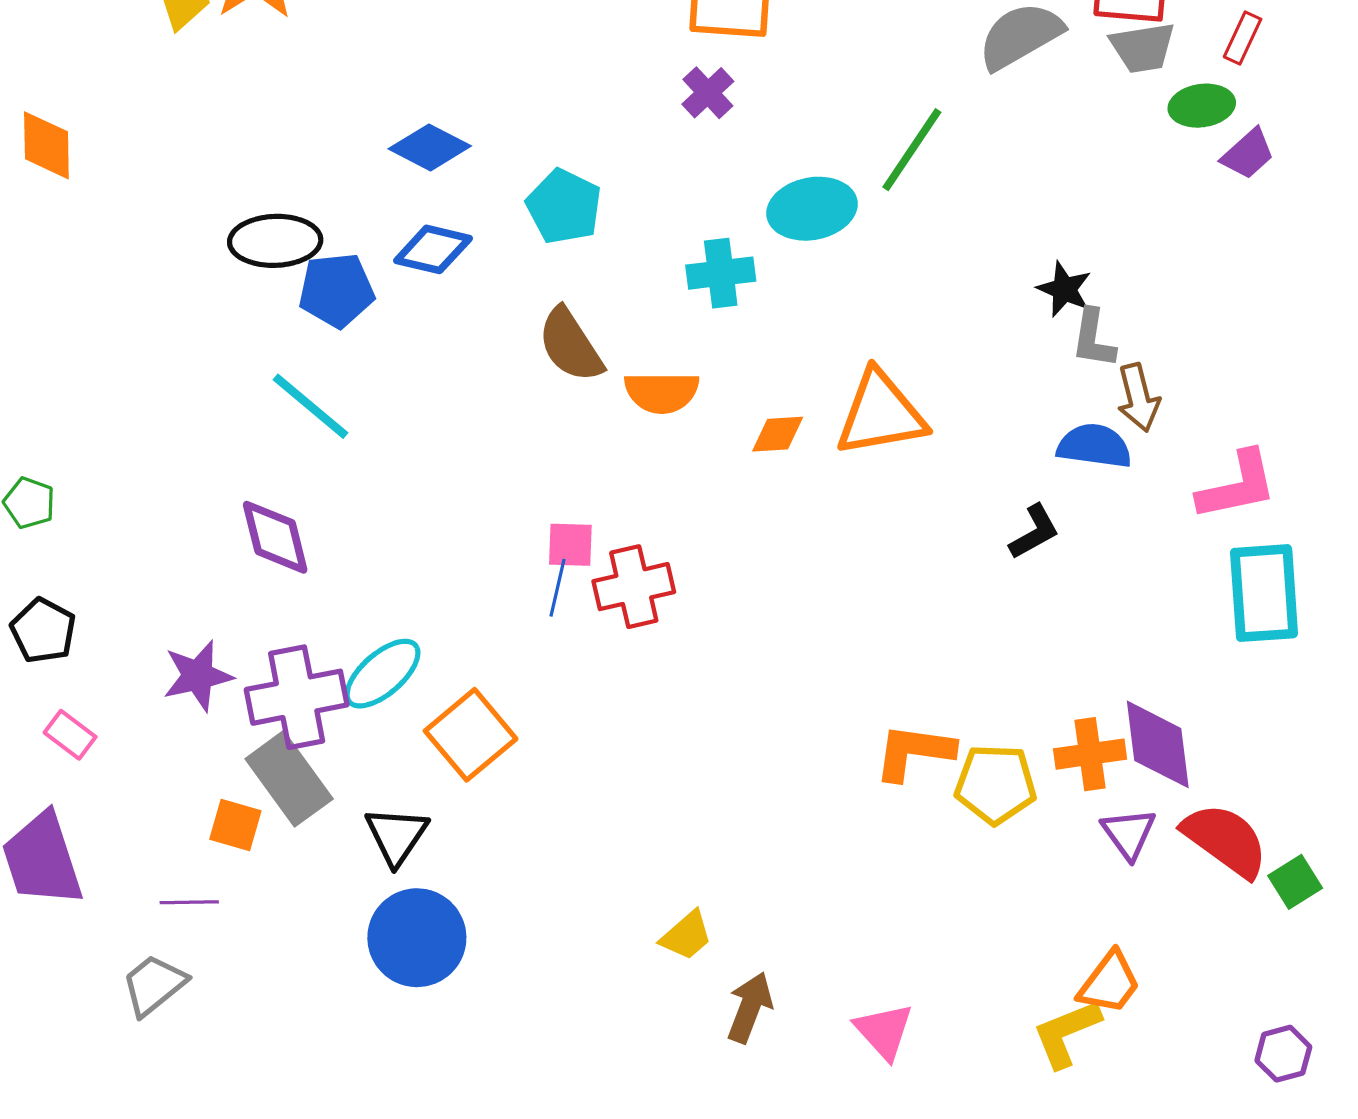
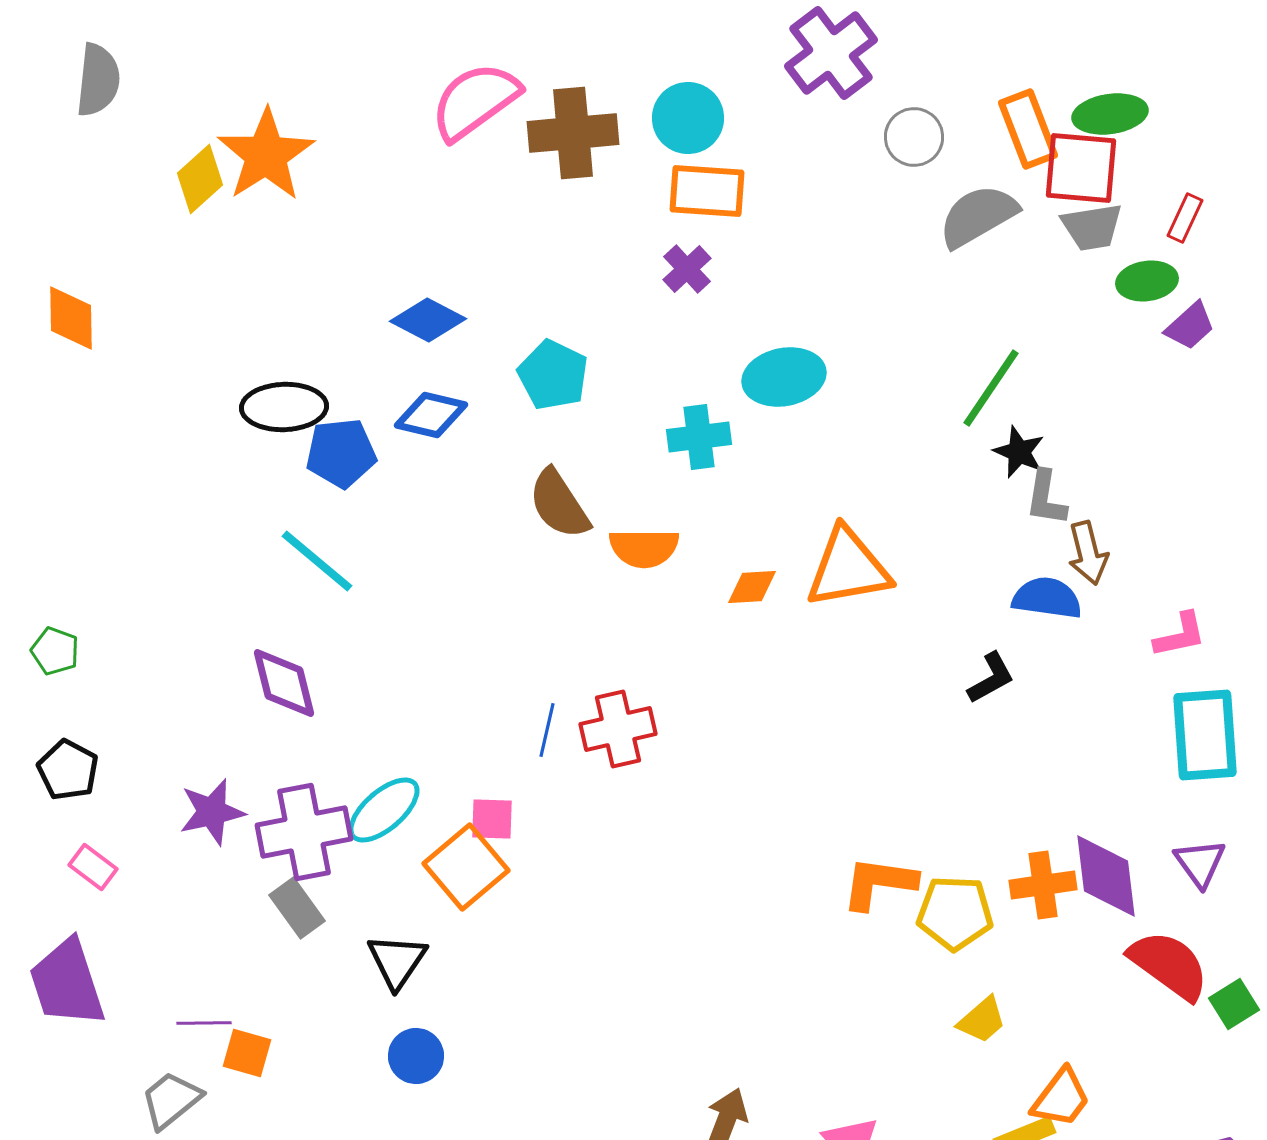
green line: (912, 150) -> (991, 388), moved
pink L-shape: (1237, 486) -> (1180, 635), size x0.7
pink square: (570, 545) -> (492, 819), moved
gray rectangle: (289, 779) -> (297, 908), size x0.7
orange square: (235, 825) -> (247, 1053), moved
purple triangle: (1129, 834) -> (1200, 863), moved
yellow trapezoid: (686, 936) -> (982, 1020), moved
blue circle: (417, 938) -> (416, 1056), size x0.6

